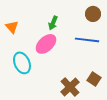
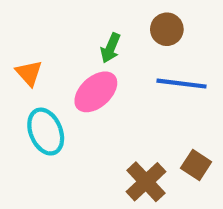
brown circle: (93, 14) -> (167, 29), moved
orange triangle: (12, 27) -> (29, 73), moved

